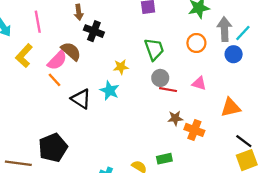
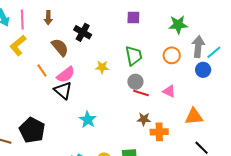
brown arrow: (79, 12) -> (48, 18), moved
pink line: (38, 22) -> (22, 20), moved
pink semicircle: (57, 60) -> (66, 75), moved
cyan star: (110, 91) -> (88, 120), moved
orange cross: (194, 130) -> (159, 132), turned -30
black pentagon: (53, 148) -> (32, 130), turned -30

